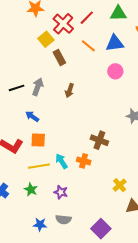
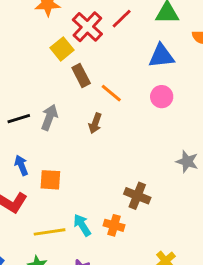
orange line: (88, 46) -> (111, 93), moved
blue arrow: (32, 116) -> (21, 165), moved, turned 32
orange square: (38, 140) -> (50, 180), moved

